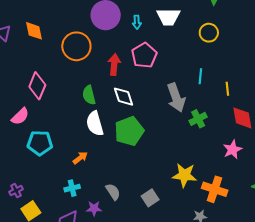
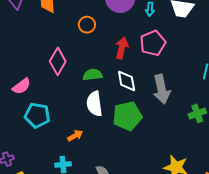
orange circle: (76, 46) -> (87, 25), size x0.6
pink diamond: (37, 86) -> (58, 61), moved
green semicircle: (89, 95) -> (93, 75), turned 90
gray arrow: (176, 98) -> (161, 89), moved

